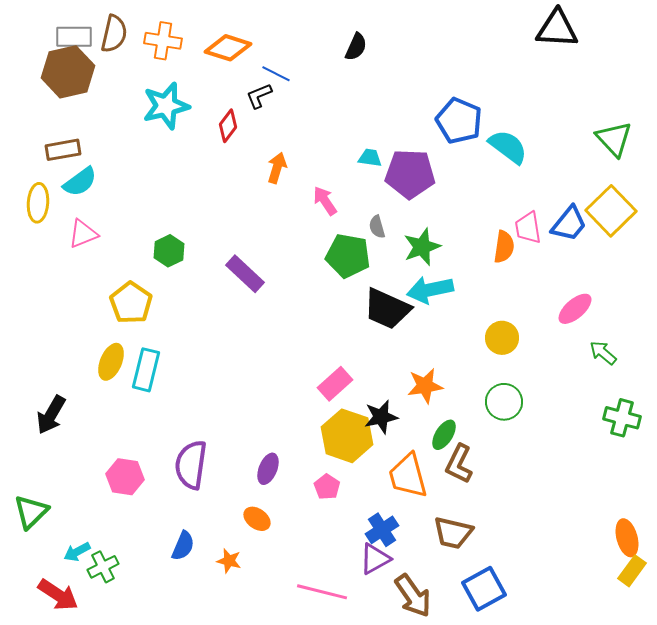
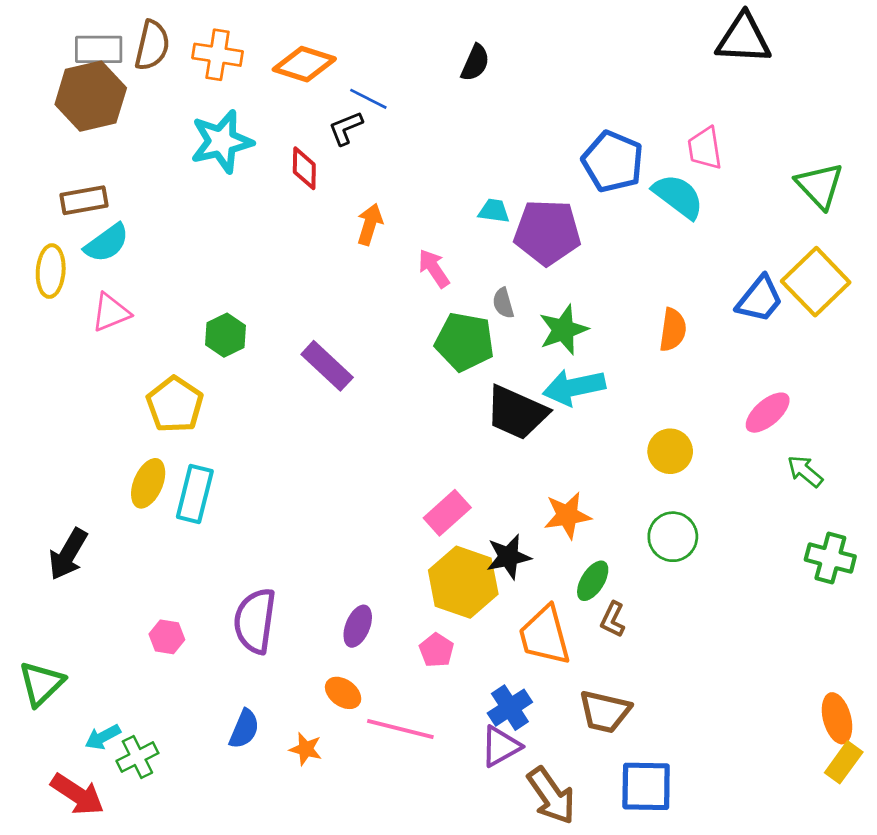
red diamond: (228, 126) -> (304, 168), turned -36
pink trapezoid: (528, 228) -> (705, 148), moved
brown L-shape: (459, 464) -> (613, 619), size x0.7
pink hexagon: (125, 477) -> (167, 637), size x0.7
blue square: (484, 589) -> (646, 786), turned 30
pink line: (322, 592) -> (400, 729), moved

